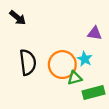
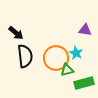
black arrow: (18, 18) -> (16, 33), moved

